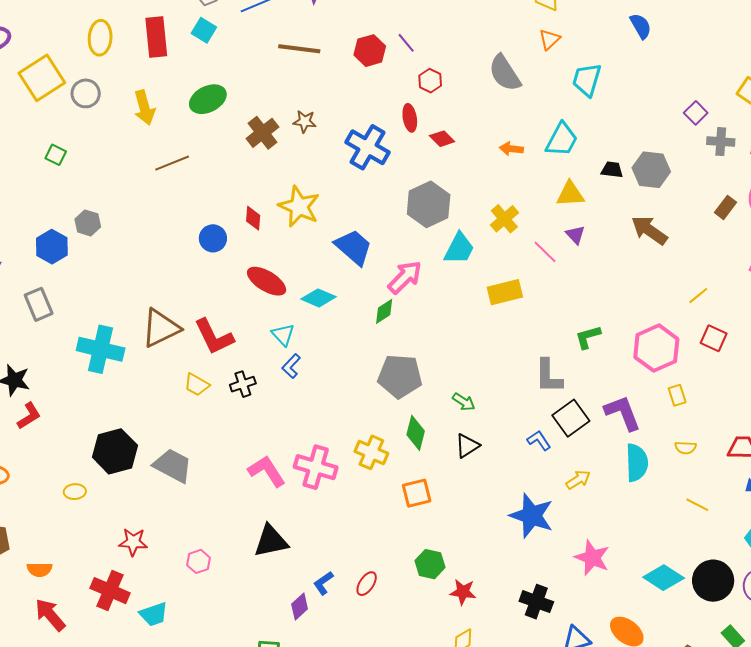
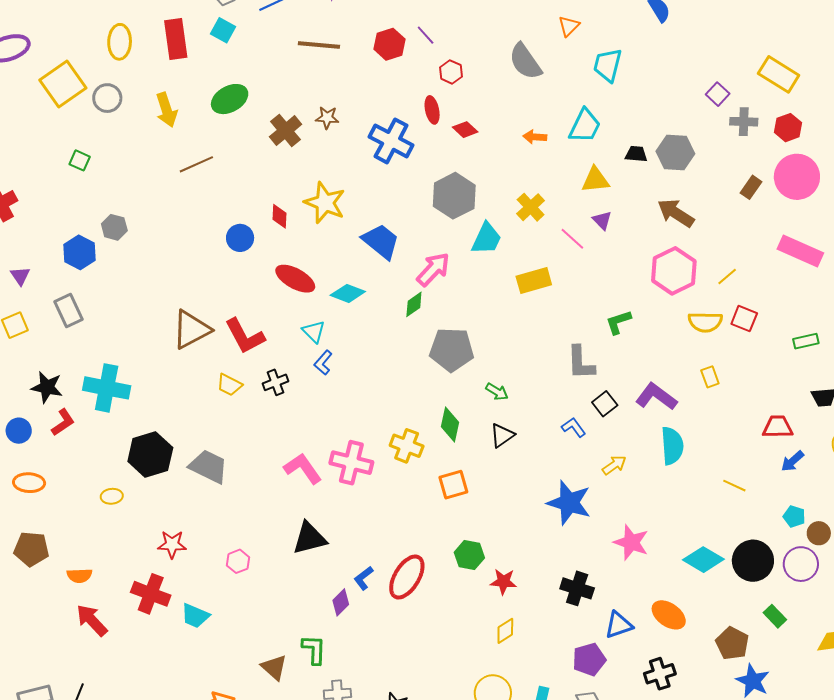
pink hexagon: (656, 348) -> (674, 271), moved
cyan cross: (101, 349) -> (107, 388), moved
gray pentagon: (400, 376) -> (452, 350), moved
purple L-shape: (623, 413) -> (656, 397), turned -30
black square: (571, 418) -> (605, 404), size x0.7
yellow semicircle: (686, 448) -> (705, 322), moved, size x1.6
red ellipse: (367, 584) -> (407, 577), size x1.8
cyan trapezoid: (154, 614) -> (195, 616), turned 44

